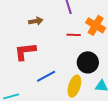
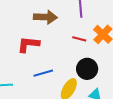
brown arrow: (36, 21) -> (45, 17), size x1.6

